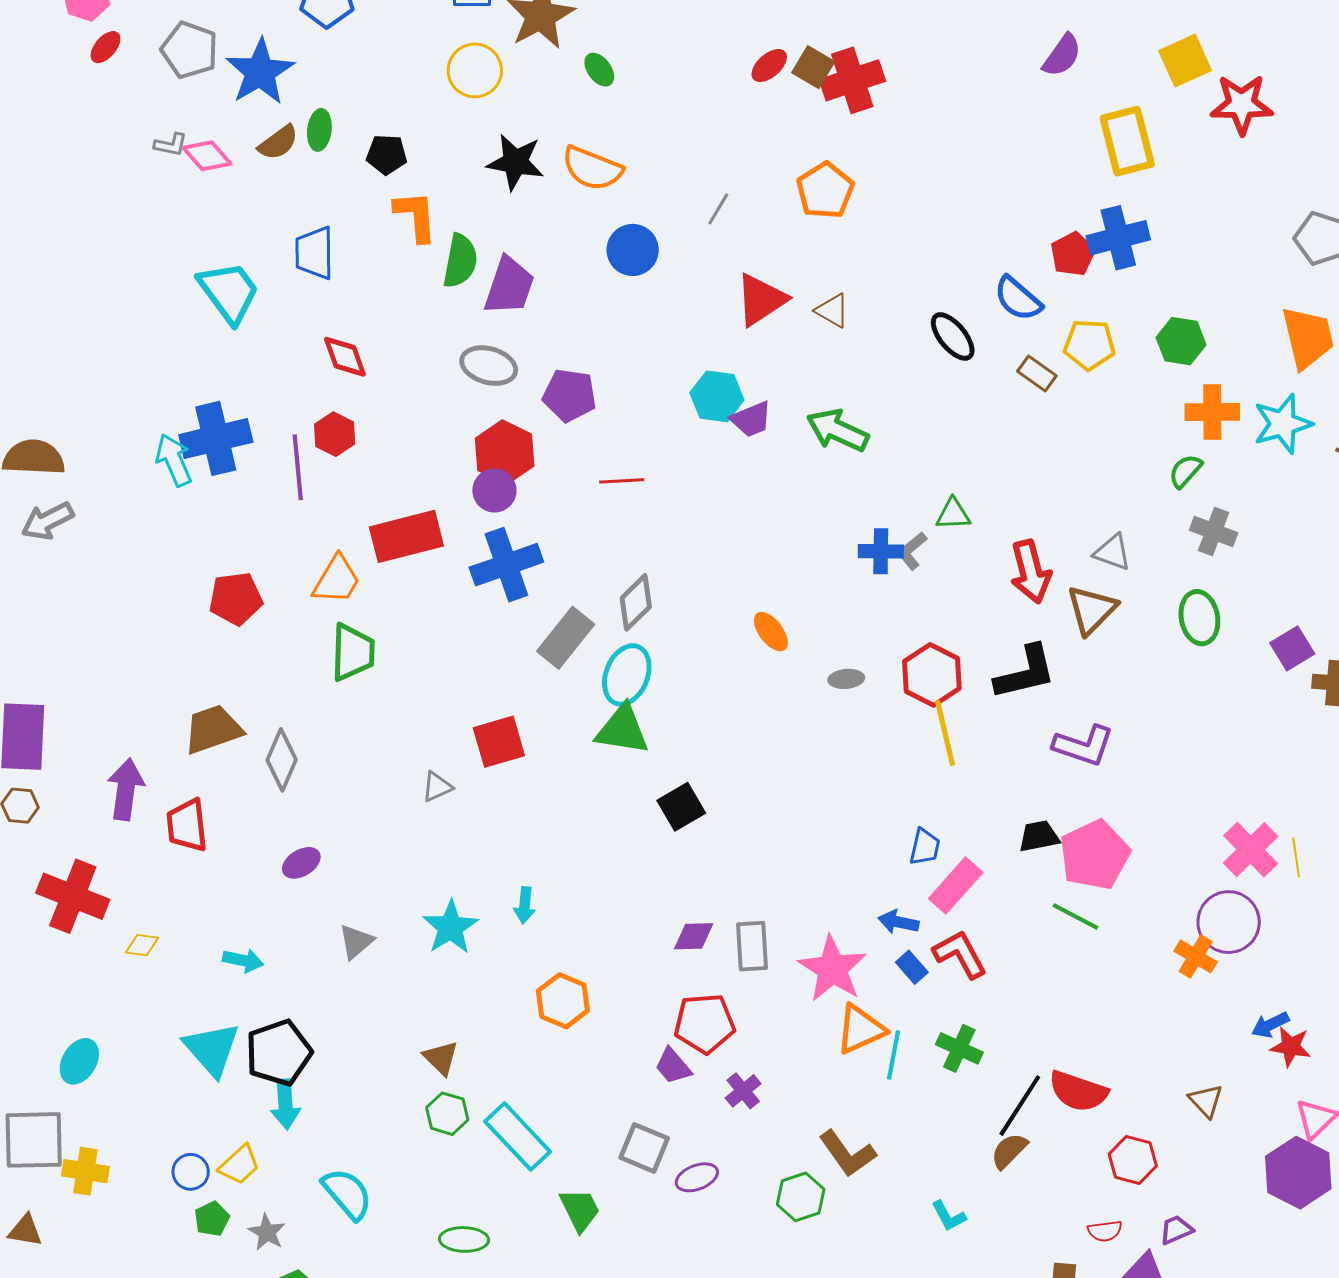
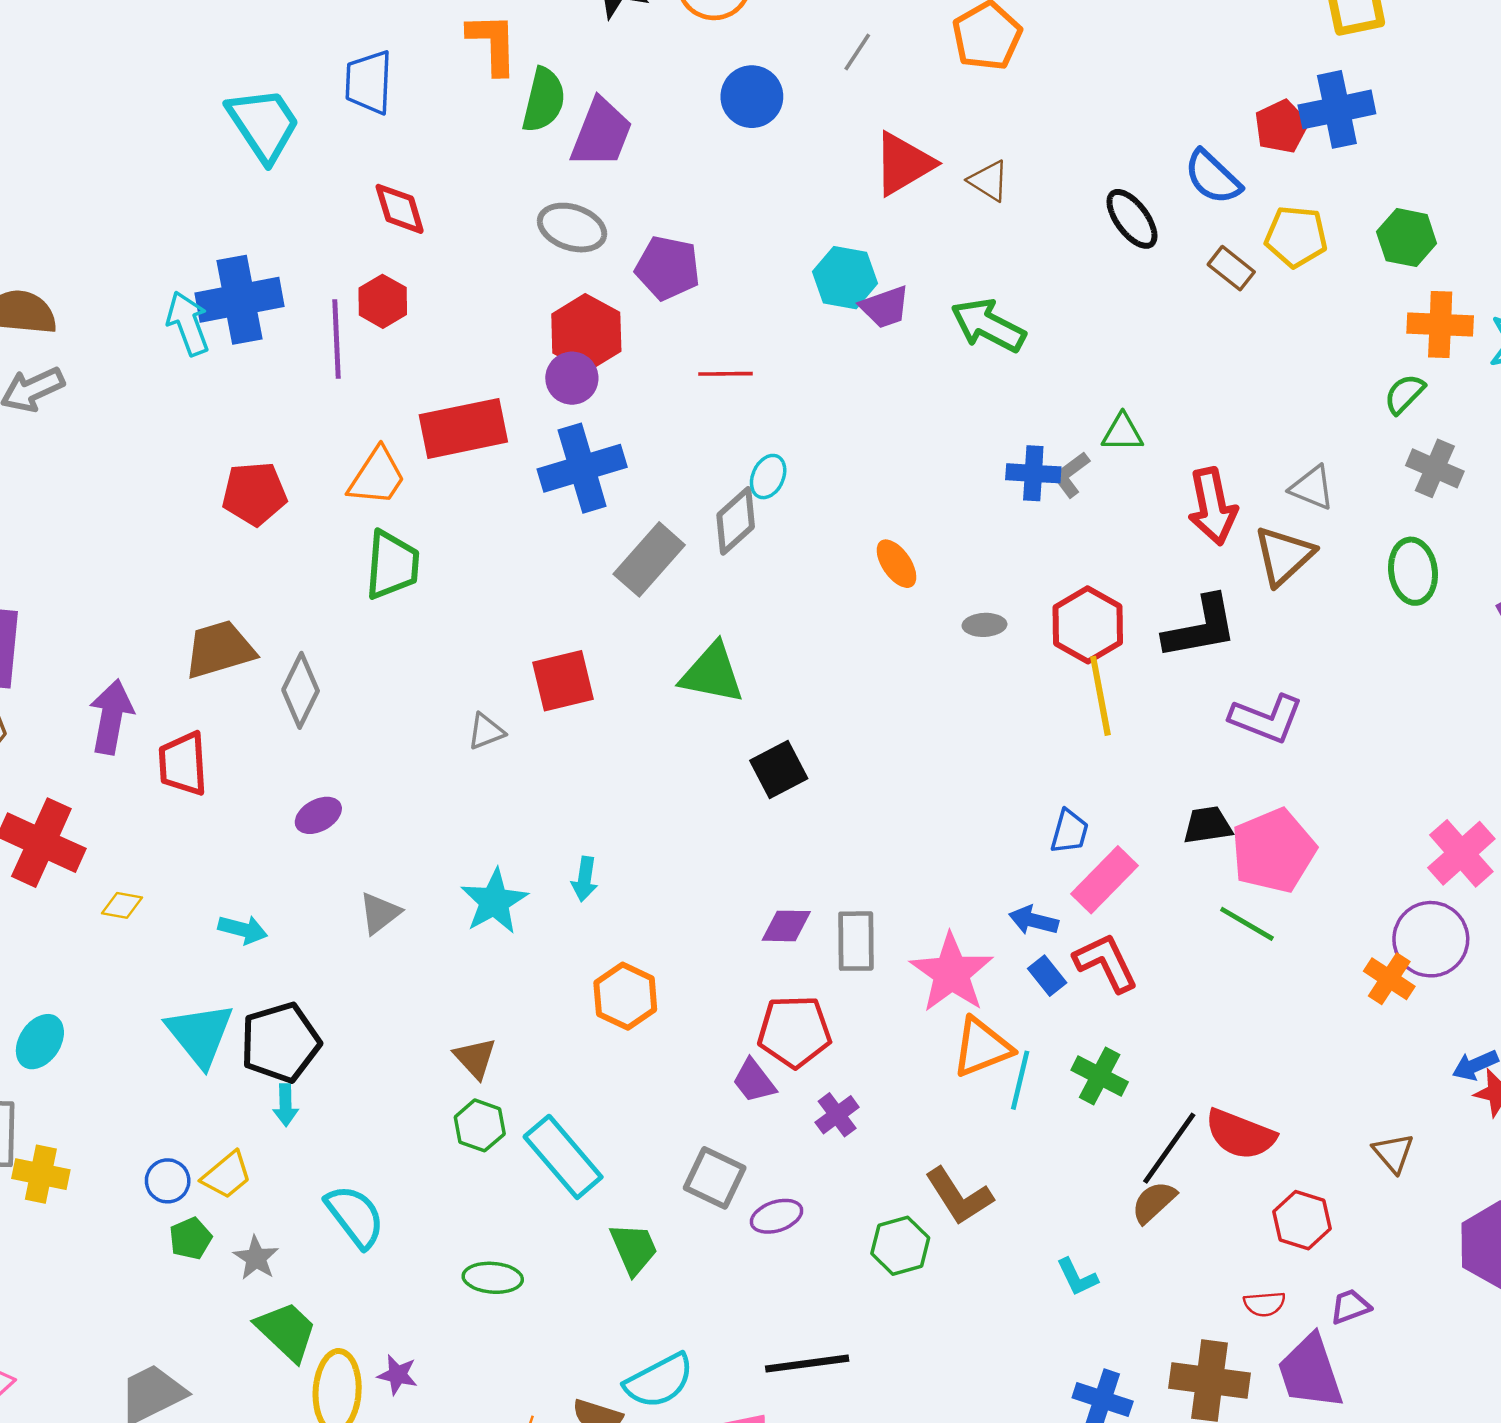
cyan ellipse: (627, 675) -> (768, 477), moved, size x0.6
cyan arrow: (285, 1104) -> (286, 1105), size x0.7

